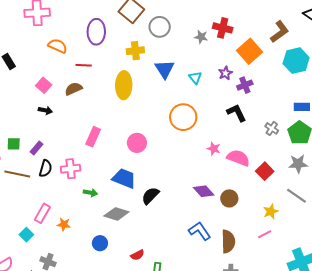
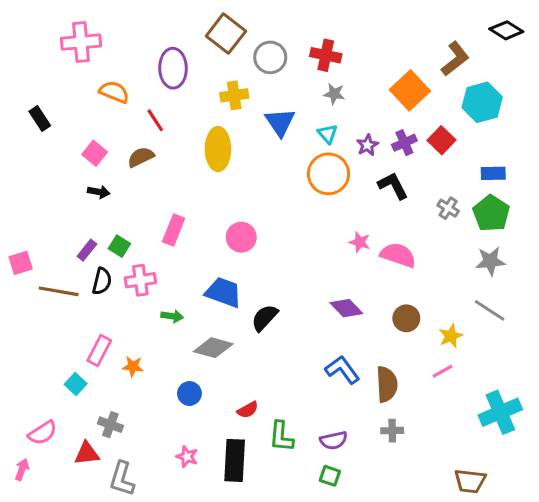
red cross: (223, 28) -> (326, 55), moved
gray star: (201, 37) -> (334, 94), moved
red line: (84, 65) -> (155, 120), turned 56
purple star: (225, 73) -> (367, 145), moved
orange circle: (183, 117) -> (328, 174), moved
green square: (14, 144) -> (119, 246), moved, turned 32
red square: (265, 171) -> (441, 140), moved
brown circle: (229, 198) -> (406, 318), moved

